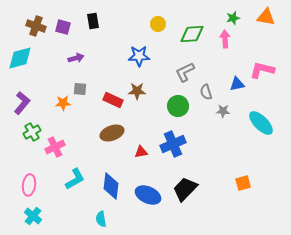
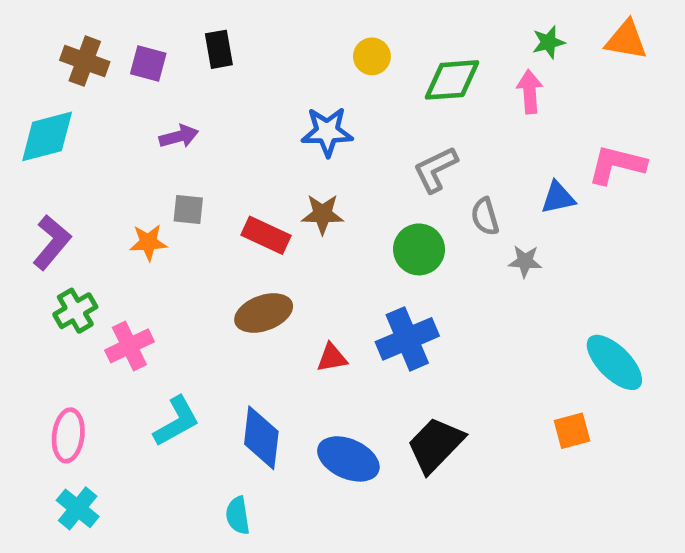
cyan ellipse: (261, 123) -> (614, 362), moved

